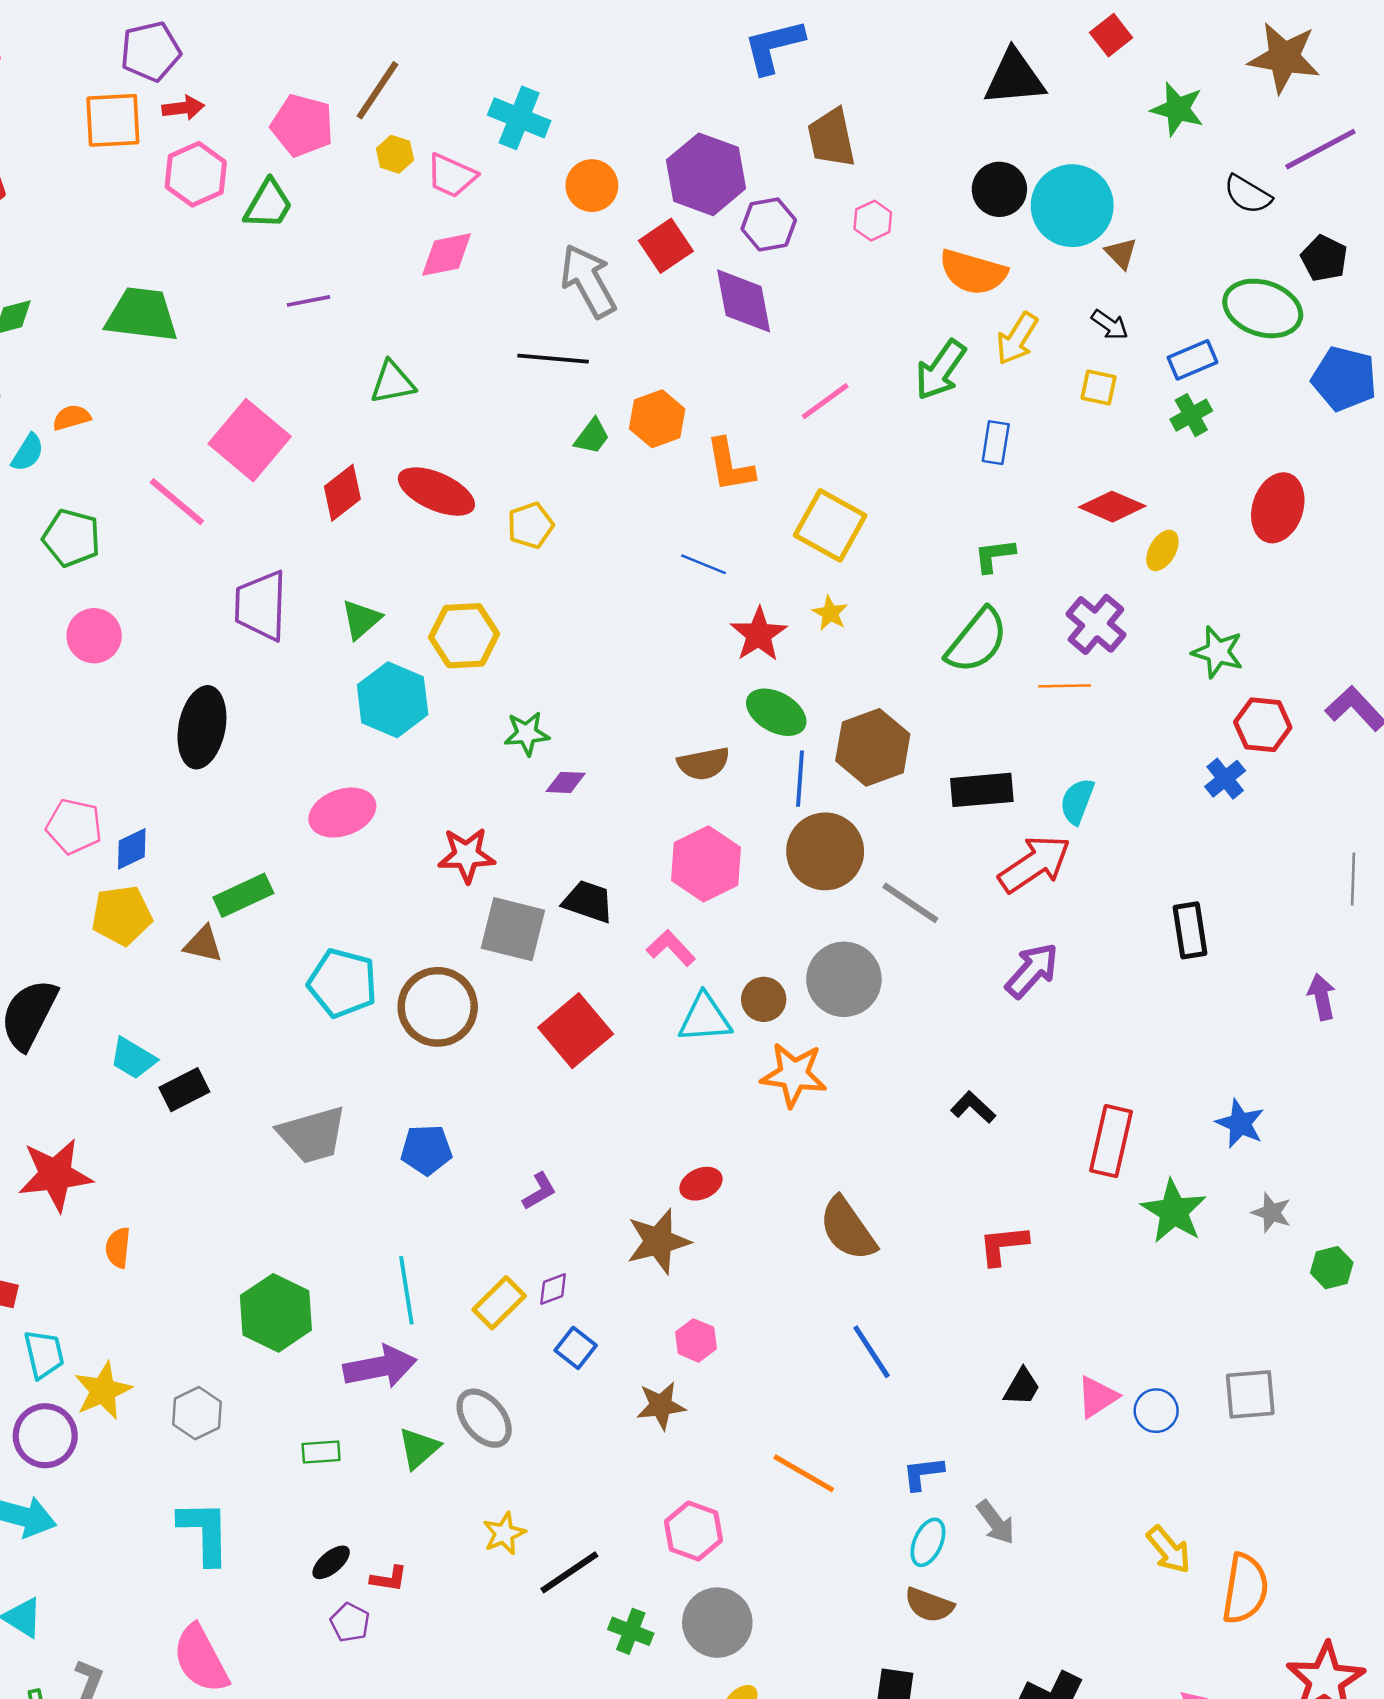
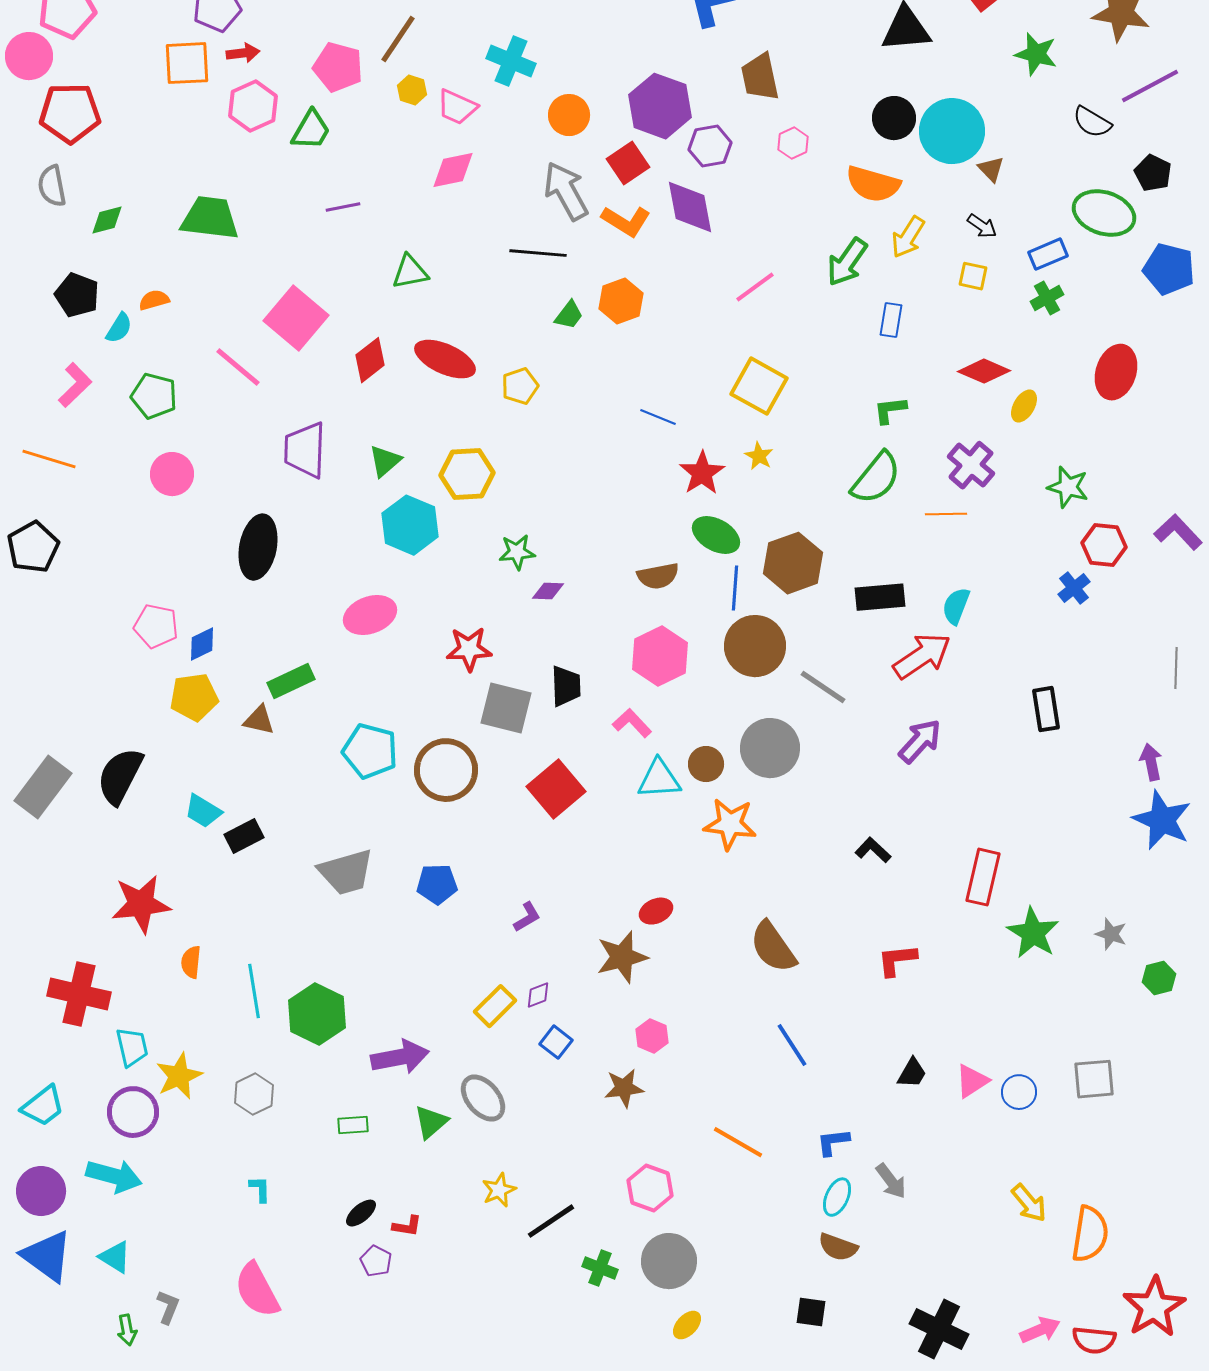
orange L-shape: (730, 465) -> (626, 221), moved, turned -48
black trapezoid: (588, 902) -> (566, 686), turned 69
blue star: (1240, 1123) -> (1162, 820), moved, size x1.5
cyan line: (406, 1290) -> (254, 991), moved
cyan L-shape: (204, 1532) -> (260, 1189), size x0.5

